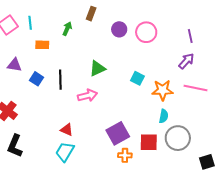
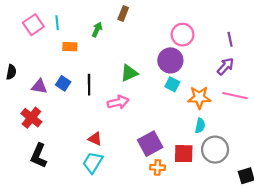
purple circle: (119, 29) -> (170, 60), moved, size x1.5
purple triangle: (14, 65) -> (39, 86), moved

